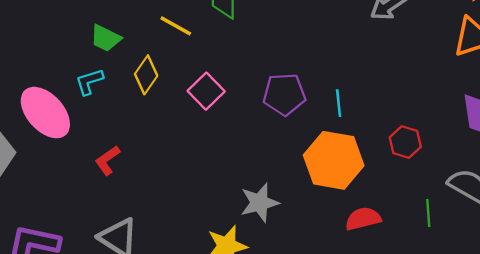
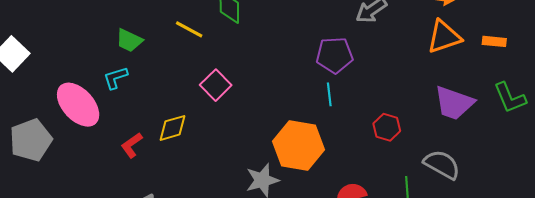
yellow diamond: (146, 75) -> (173, 128), moved, turned 40
purple pentagon: (284, 94) -> (335, 55), moved
orange hexagon: (334, 160) -> (299, 145), moved

